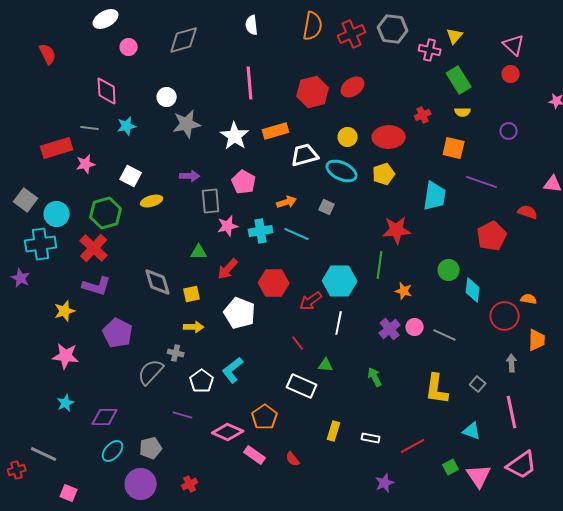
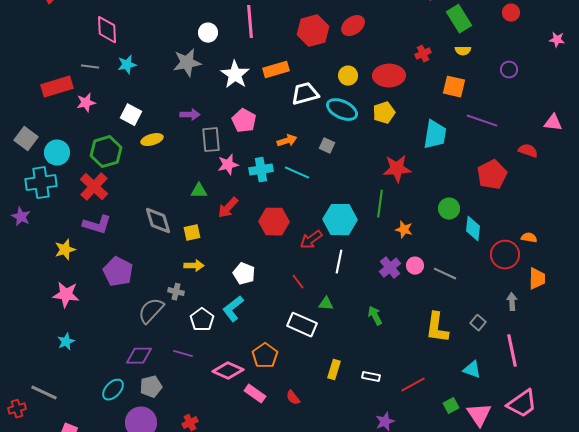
white circle: (167, 97) -> (208, 33), moved
white pentagon: (240, 313) -> (244, 274), moved, size x0.7
purple diamond: (105, 417) -> (139, 356), moved

